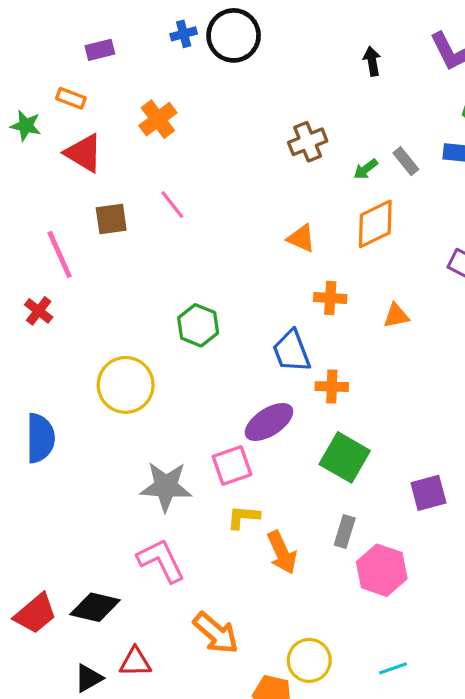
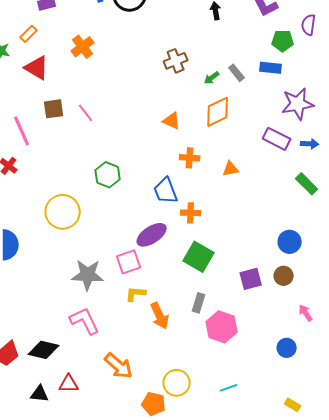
orange rectangle: (71, 98) -> (29, 34), turned -66
pink line: (172, 205) -> (86, 113), moved
black triangle: (89, 678) -> (40, 394), turned 36

